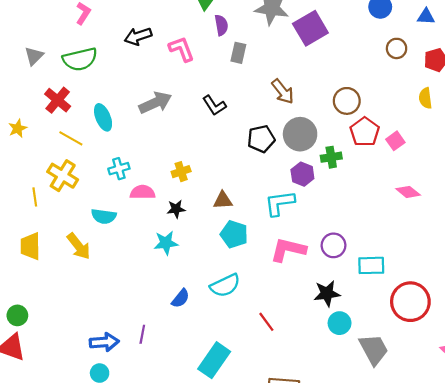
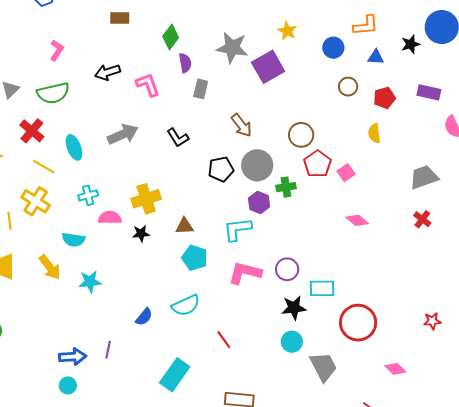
yellow cross: (181, 172) -> (146, 199), size x1.6
cyan star: (166, 243) -> (90, 282), moved
black star: (327, 293) -> (294, 308), moved

